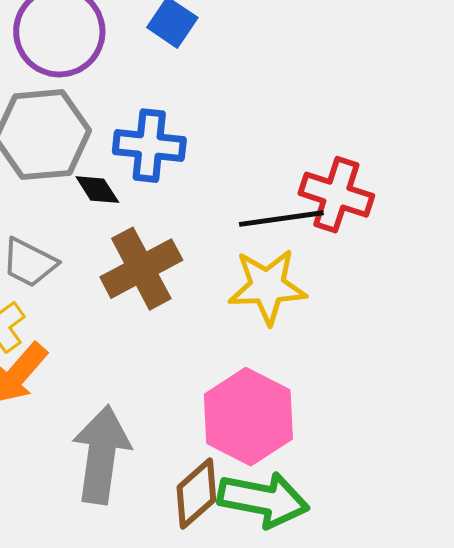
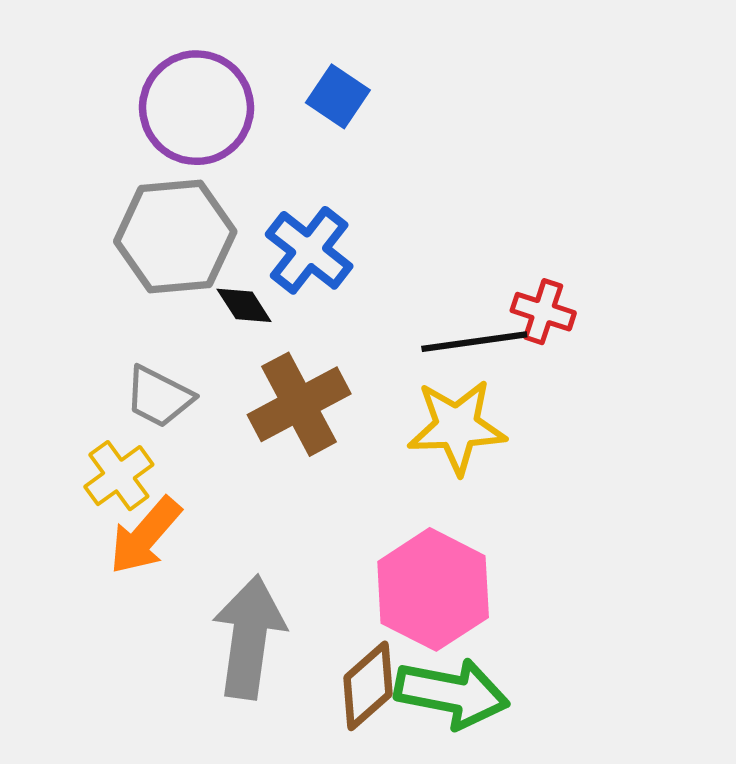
blue cross: (149, 146) -> (309, 250), turned 32
red cross: (336, 195) -> (543, 312), size x0.7

